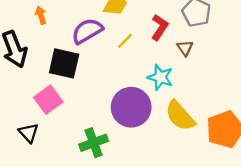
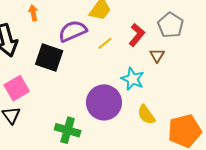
pink square: (48, 100) -> (17, 88), moved
yellow semicircle: (180, 116) -> (146, 115), size x0.7
green cross: (94, 143) -> (68, 130), turned 30

